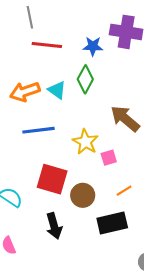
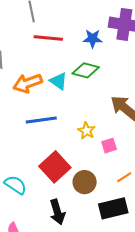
green diamond: (85, 79) -> (86, 70), turned 76
yellow star: (85, 142) -> (87, 131), size x0.7
red square: (52, 179) -> (55, 167), turned 32

